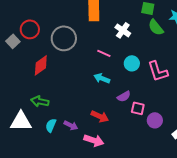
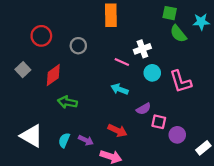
white cross: (123, 30) -> (142, 49), moved, turned 35
gray circle: (64, 38) -> (78, 46), size x0.6
gray square: (13, 41) -> (23, 70), moved
green arrow: (40, 101) -> (67, 102), moved
white triangle: (21, 121) -> (32, 136), turned 30

